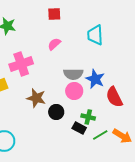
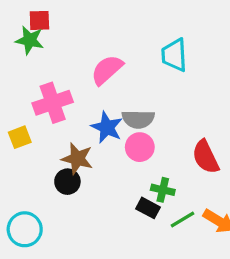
red square: (54, 14) -> (39, 20), moved
pink semicircle: (54, 44) -> (107, 70), size x1.5
blue star: (95, 79) -> (107, 127), moved
black circle: (56, 112) -> (67, 182), moved

